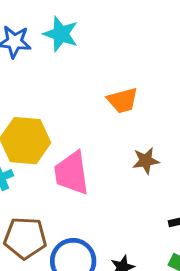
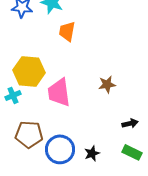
orange trapezoid: (123, 100) -> (67, 31), moved, turned 115

